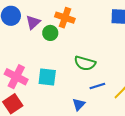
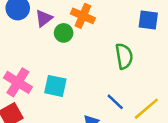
green semicircle: (85, 63) -> (124, 56), moved, turned -120
blue line: (97, 86) -> (115, 102), turned 56

